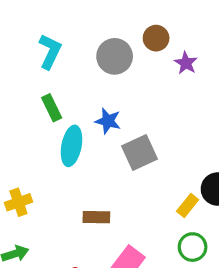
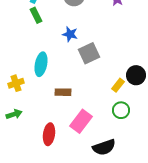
green rectangle: (52, 108) -> (36, 15), moved
cyan ellipse: (71, 146) -> (41, 64), moved

